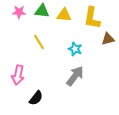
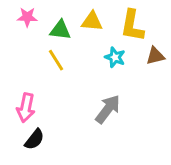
green triangle: (42, 11) -> (60, 30), moved
cyan star: (75, 49) -> (115, 57), moved
black semicircle: (36, 98) -> (34, 139), moved

